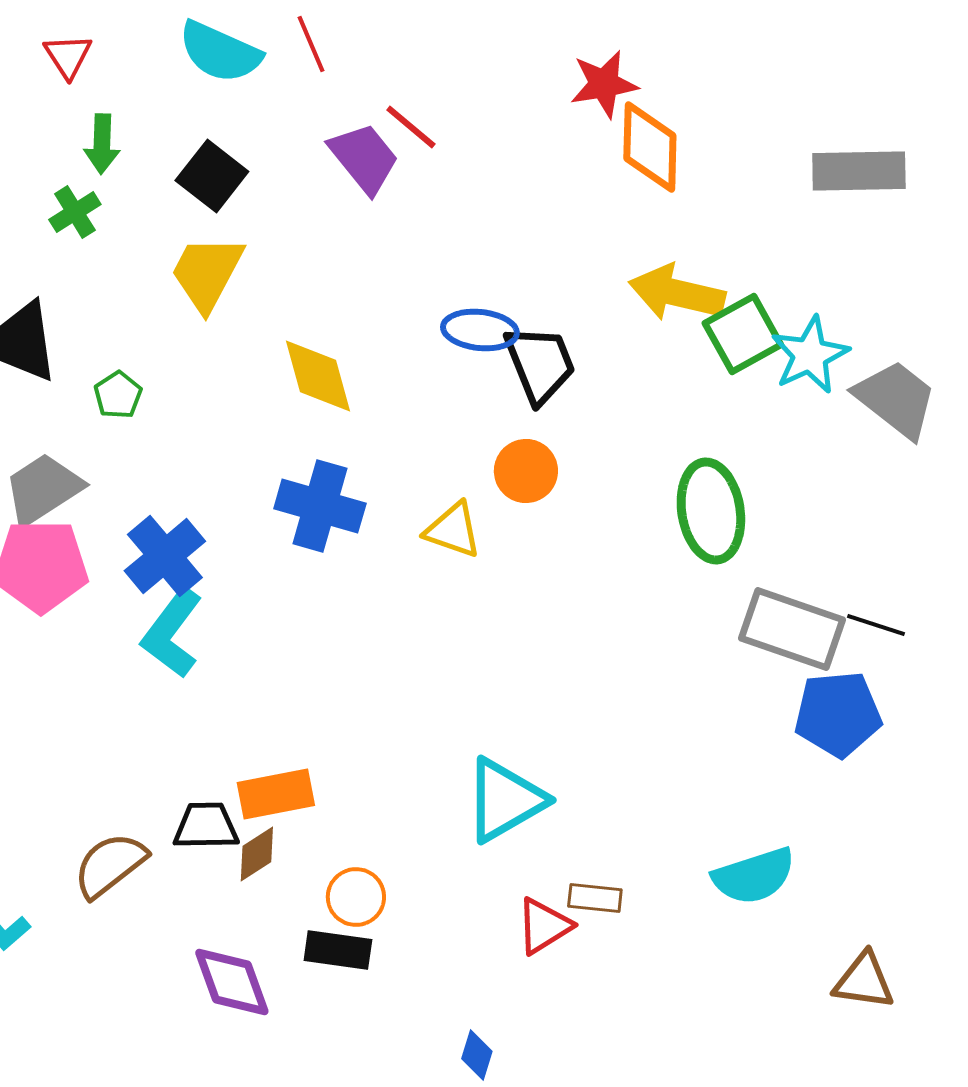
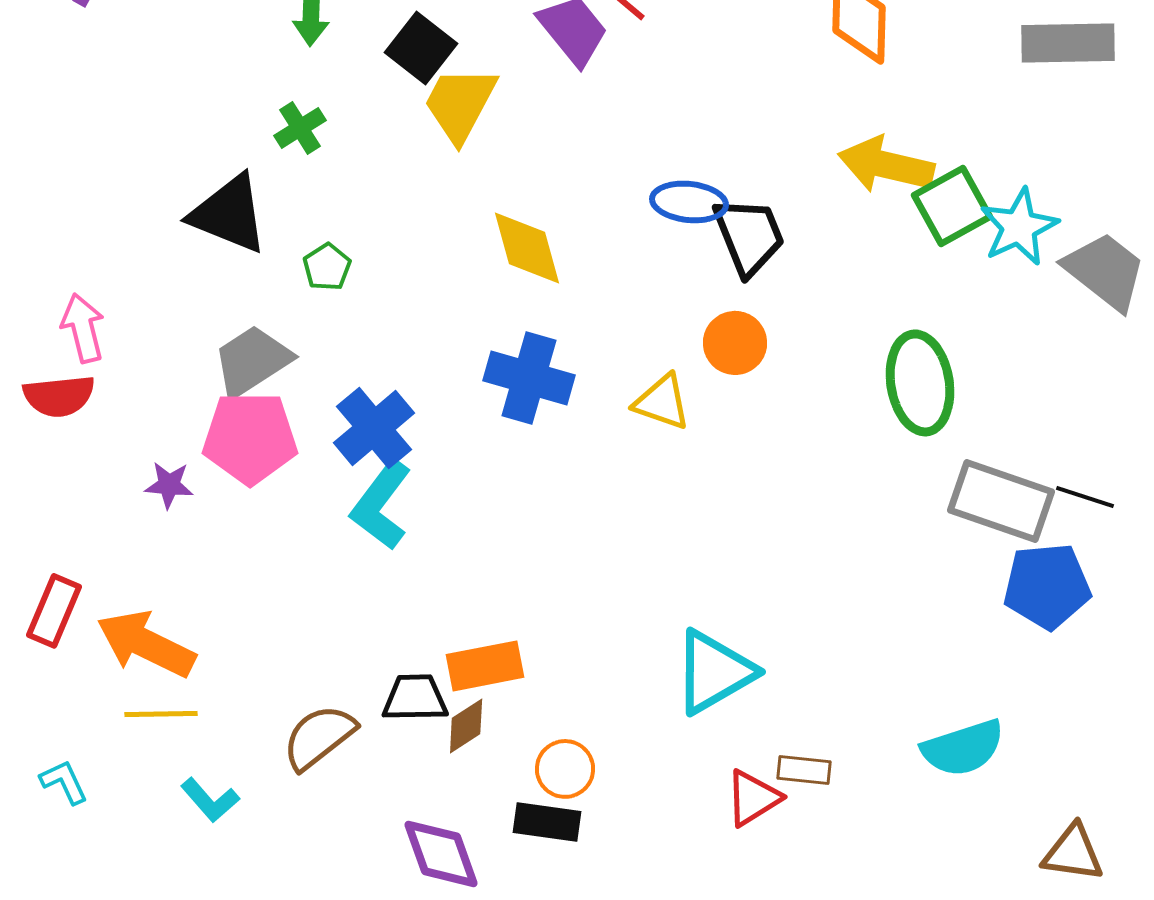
green cross: (75, 212) -> (300, 128), moved
yellow trapezoid: (207, 273) -> (460, 104), moved

